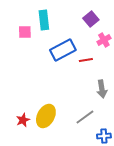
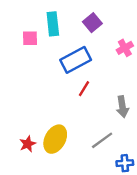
purple square: (91, 19) -> (92, 23), moved
red line: (86, 60) -> (84, 89), moved, turned -48

